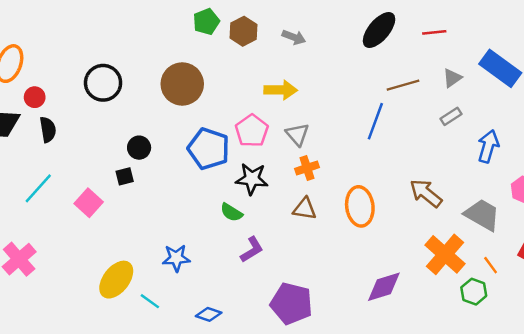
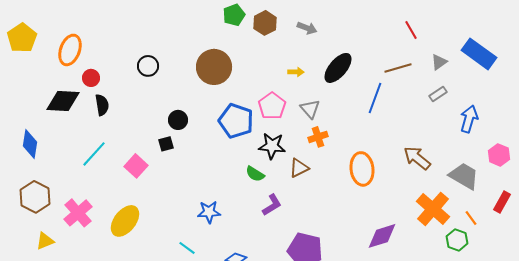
black ellipse: (379, 30) -> (338, 68), moved
red line: (434, 32) -> (411, 30), moved, turned 66
black circle: (103, 83) -> (148, 66), size x0.7
yellow arrow: (281, 90) -> (296, 72), size x0.6
brown triangle: (305, 209) -> (299, 168), moved, turned -35
yellow ellipse: (116, 280) -> (125, 221), moved

